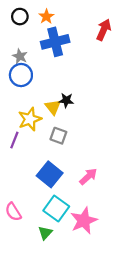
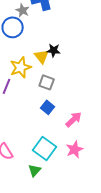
gray star: (20, 56) -> (23, 10), moved
blue square: (50, 174) -> (48, 107), moved, size x0.6
pink star: (84, 221) -> (75, 149), moved, size x0.7

